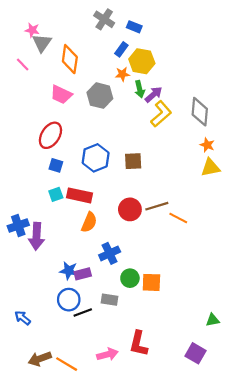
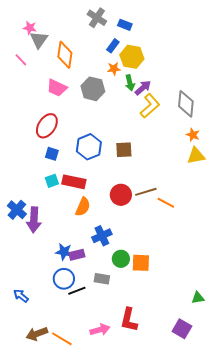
blue cross: (18, 226) -> (17, 210), turned -30

